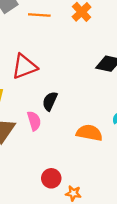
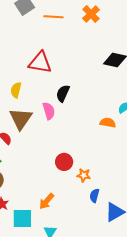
red triangle: (24, 67) -> (40, 63), turned 30
orange semicircle: (89, 133) -> (108, 123), moved, size x0.7

